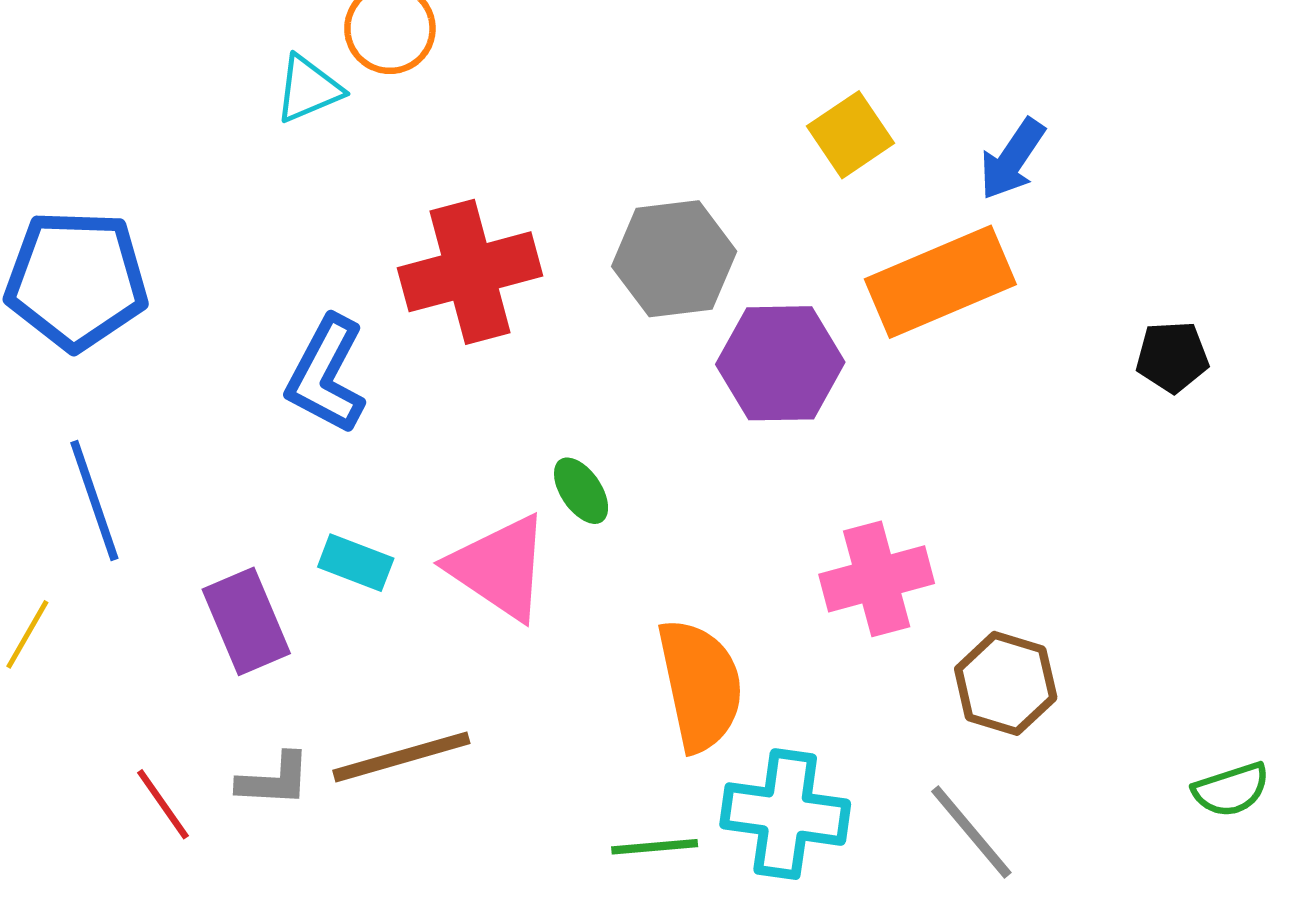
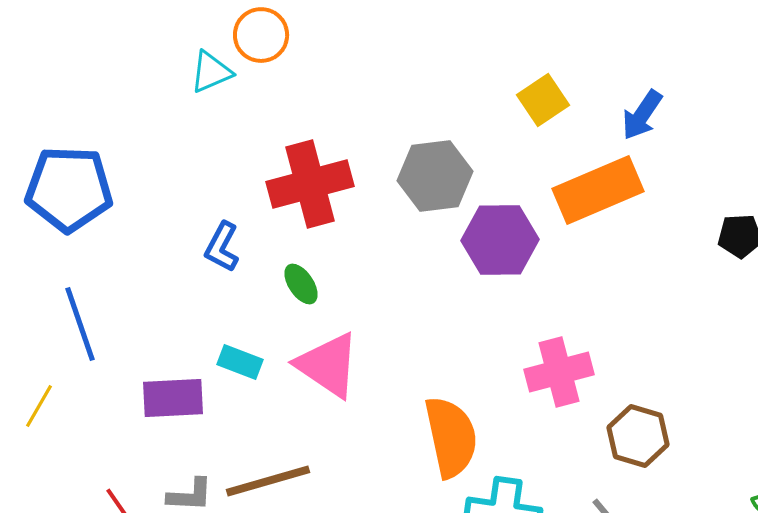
blue L-shape: (326, 375) -> (222, 247), size x0.7
green ellipse: (581, 491) -> (301, 284), moved
purple rectangle: (246, 621) -> (173, 398), turned -70

